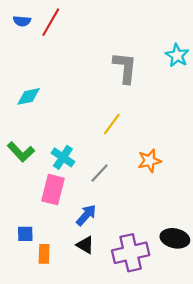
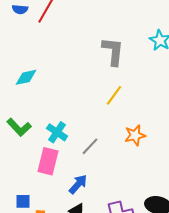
yellow line: (112, 124) -> (114, 95), moved

